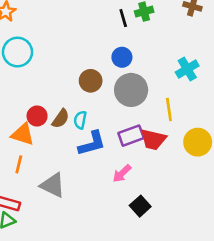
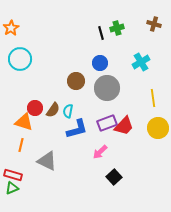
cyan cross: (187, 69) -> (141, 62), moved
yellow line: (169, 109) -> (153, 98), moved
red trapezoid: (153, 140) -> (124, 126), turned -60

